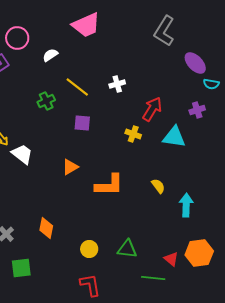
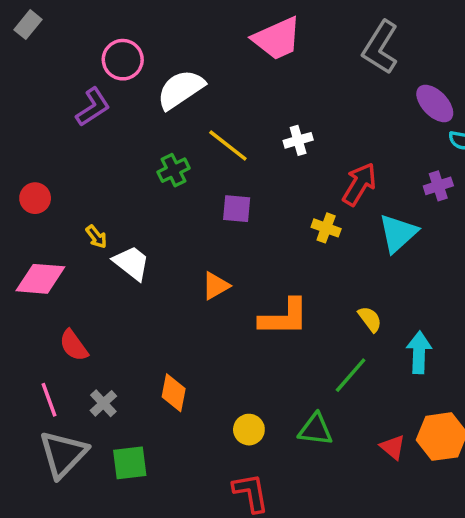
pink trapezoid: (86, 25) -> (277, 39), moved
white semicircle: (50, 55) -> (181, 89), size x1.8
cyan triangle: (174, 137) -> (398, 233), turned -50
green line: (153, 278) -> (351, 375), moved, turned -55

